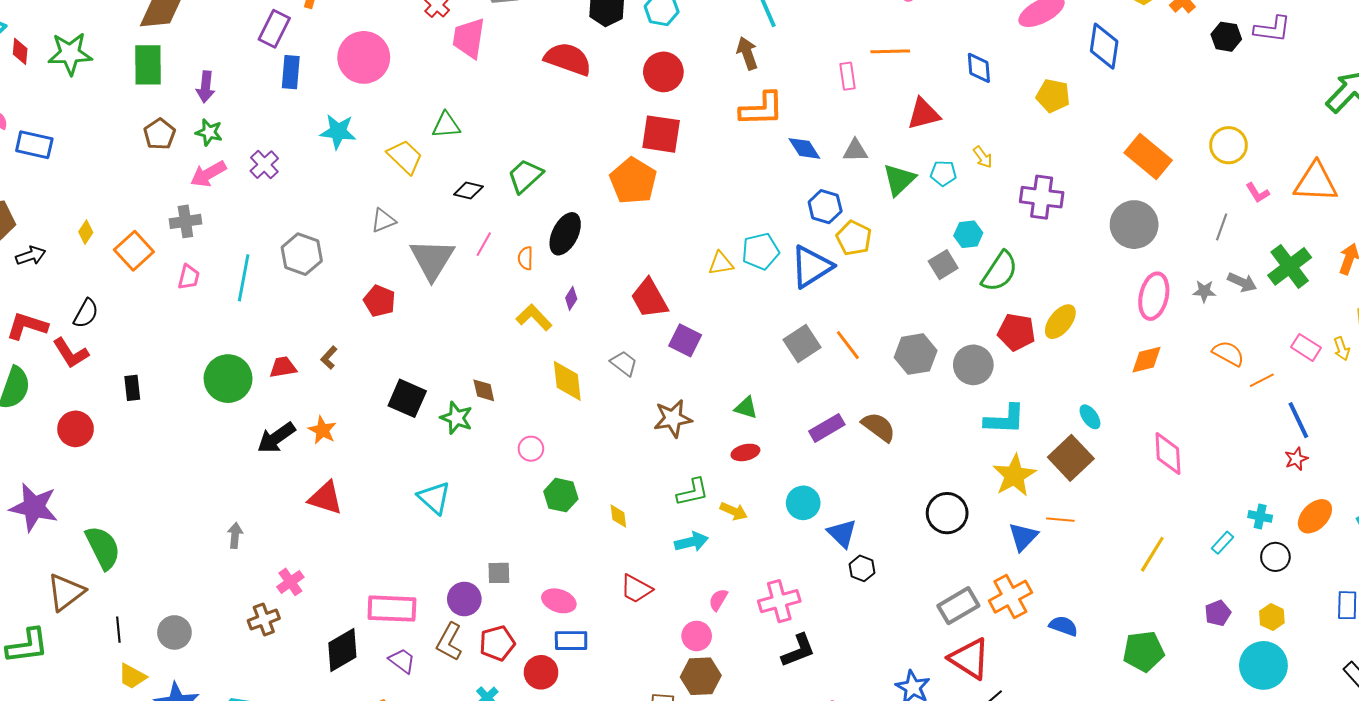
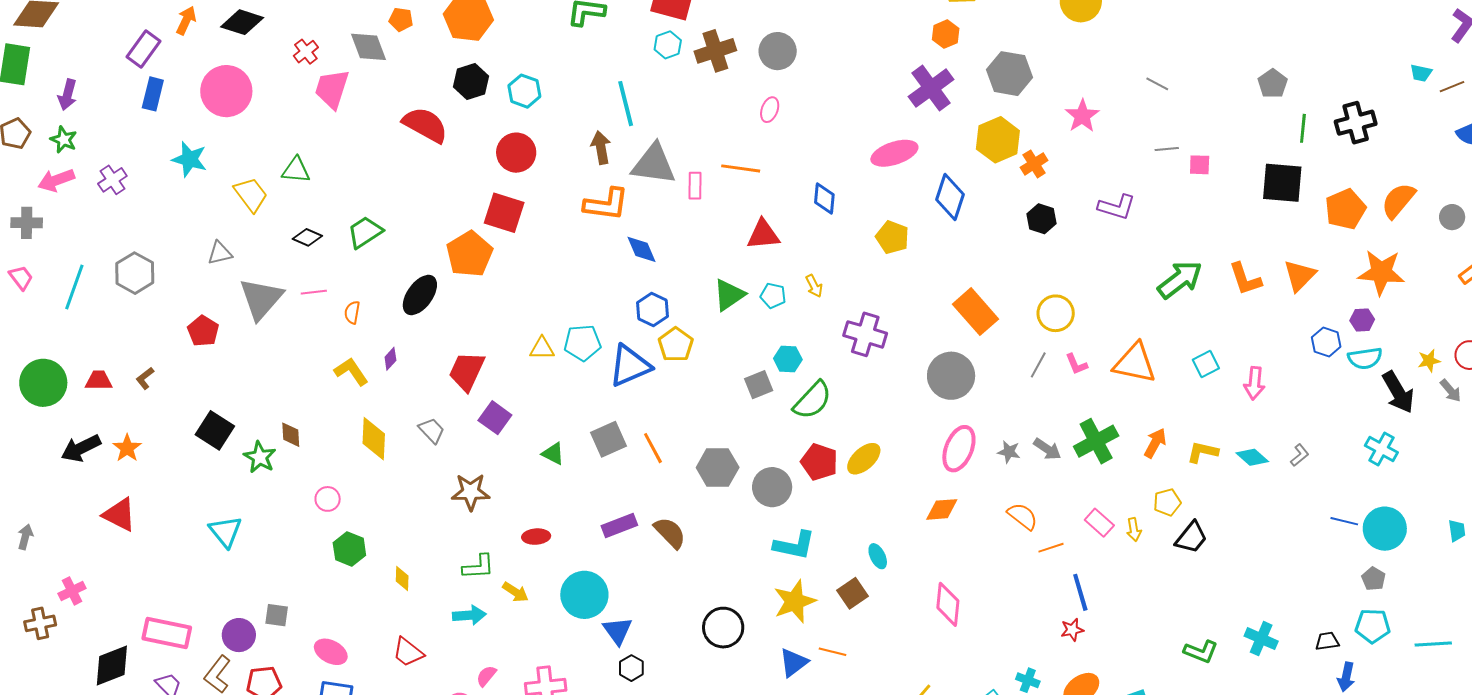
black hexagon: (1226, 37) -> (1041, 219), moved
gray triangle: (855, 151) -> (654, 164), moved, size x1.8
gray line: (1222, 227) -> (1038, 365), moved
black ellipse: (565, 234) -> (420, 295), moved
pink line: (484, 244) -> (314, 292), turned 45
pink trapezoid: (189, 277) -> (21, 278), turned -60
red trapezoid: (649, 298) -> (467, 371), turned 45
green triangle: (746, 408) -> (553, 454), moved
brown square: (1071, 458) -> (852, 593), size x0.7
cyan circle: (803, 503) -> (584, 595), size x1.4

